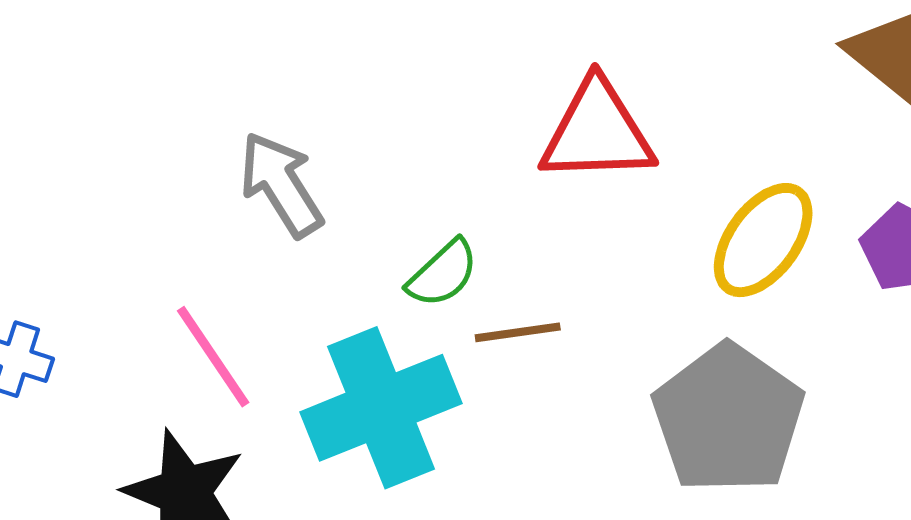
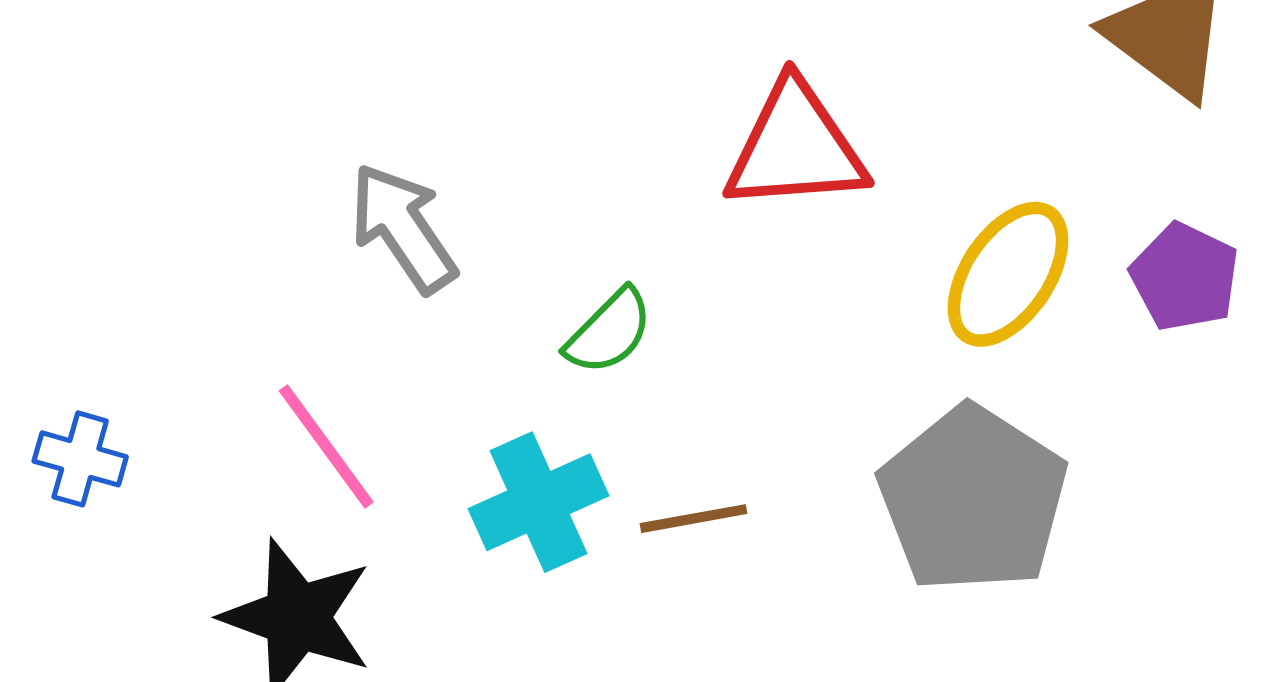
brown line: (518, 332) -> (693, 519), moved
cyan cross: (381, 408) -> (539, 502), size x0.7

